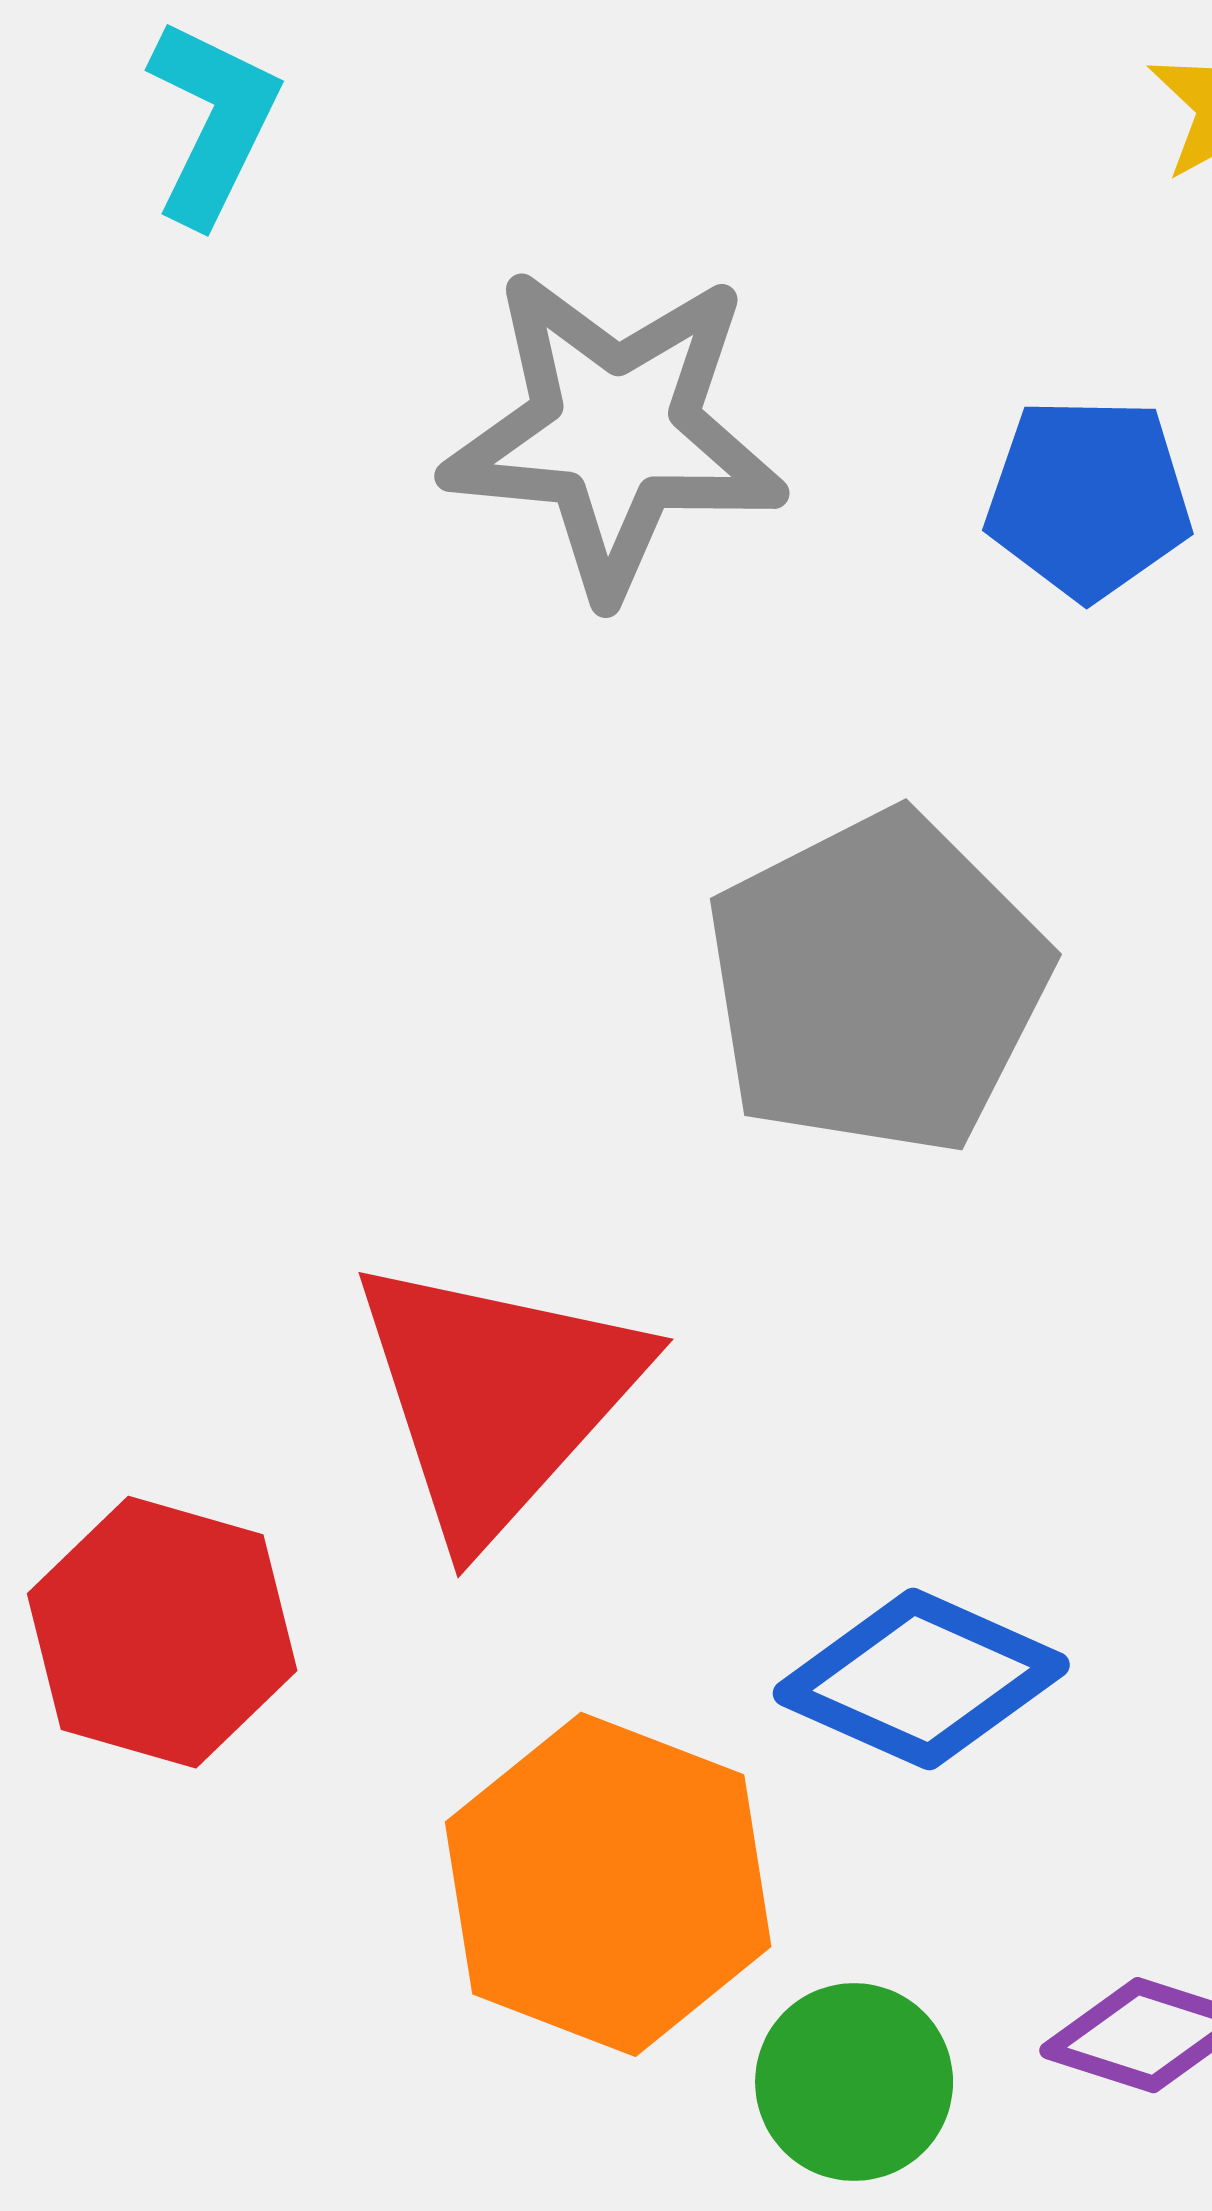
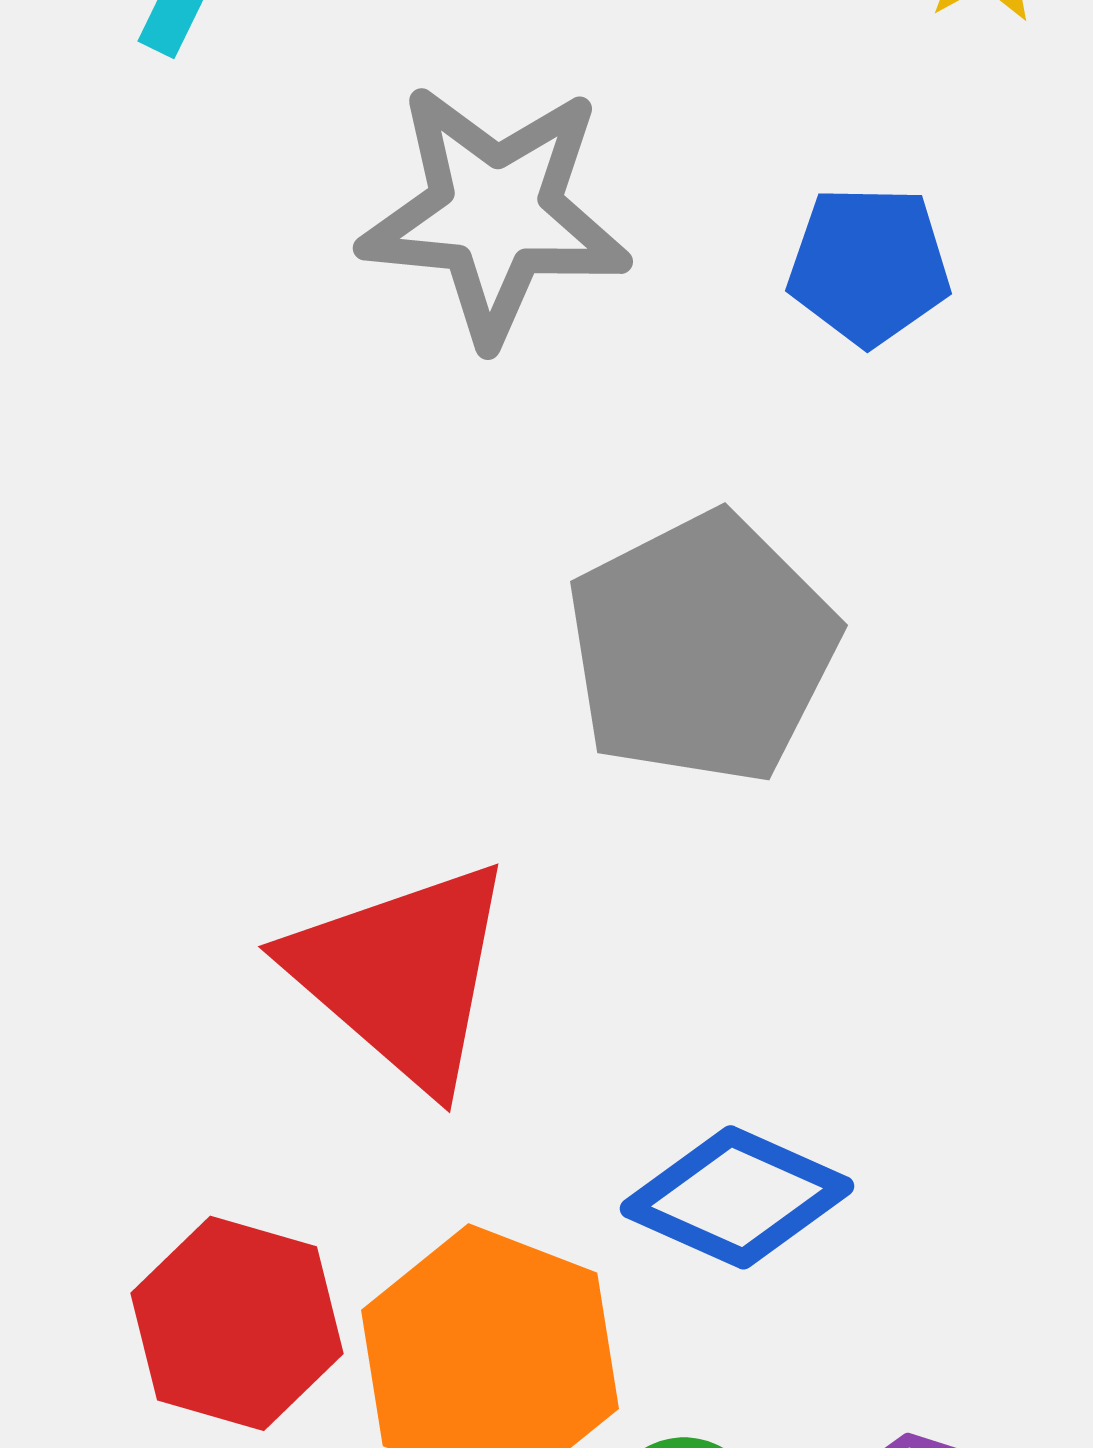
red triangle: (497, 1396) -> (402, 974), turned -31
red hexagon: (162, 1632) -> (237, 1323), moved

